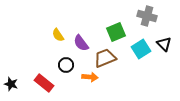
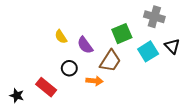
brown trapezoid: (105, 58) -> (110, 61), turned 145
black star: (11, 84) -> (17, 96), moved

